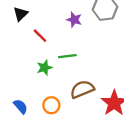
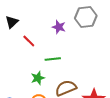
green star: (45, 68) -> (38, 78), moved

